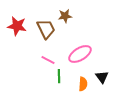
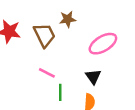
pink ellipse: (80, 54) -> (103, 44), moved
black triangle: (102, 77) -> (93, 77), moved

